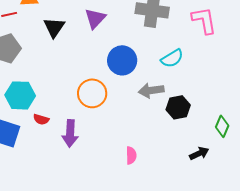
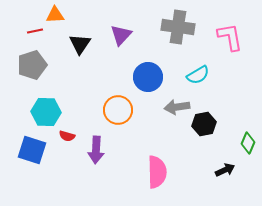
pink semicircle: (131, 155) -> (157, 172), size x1.8

